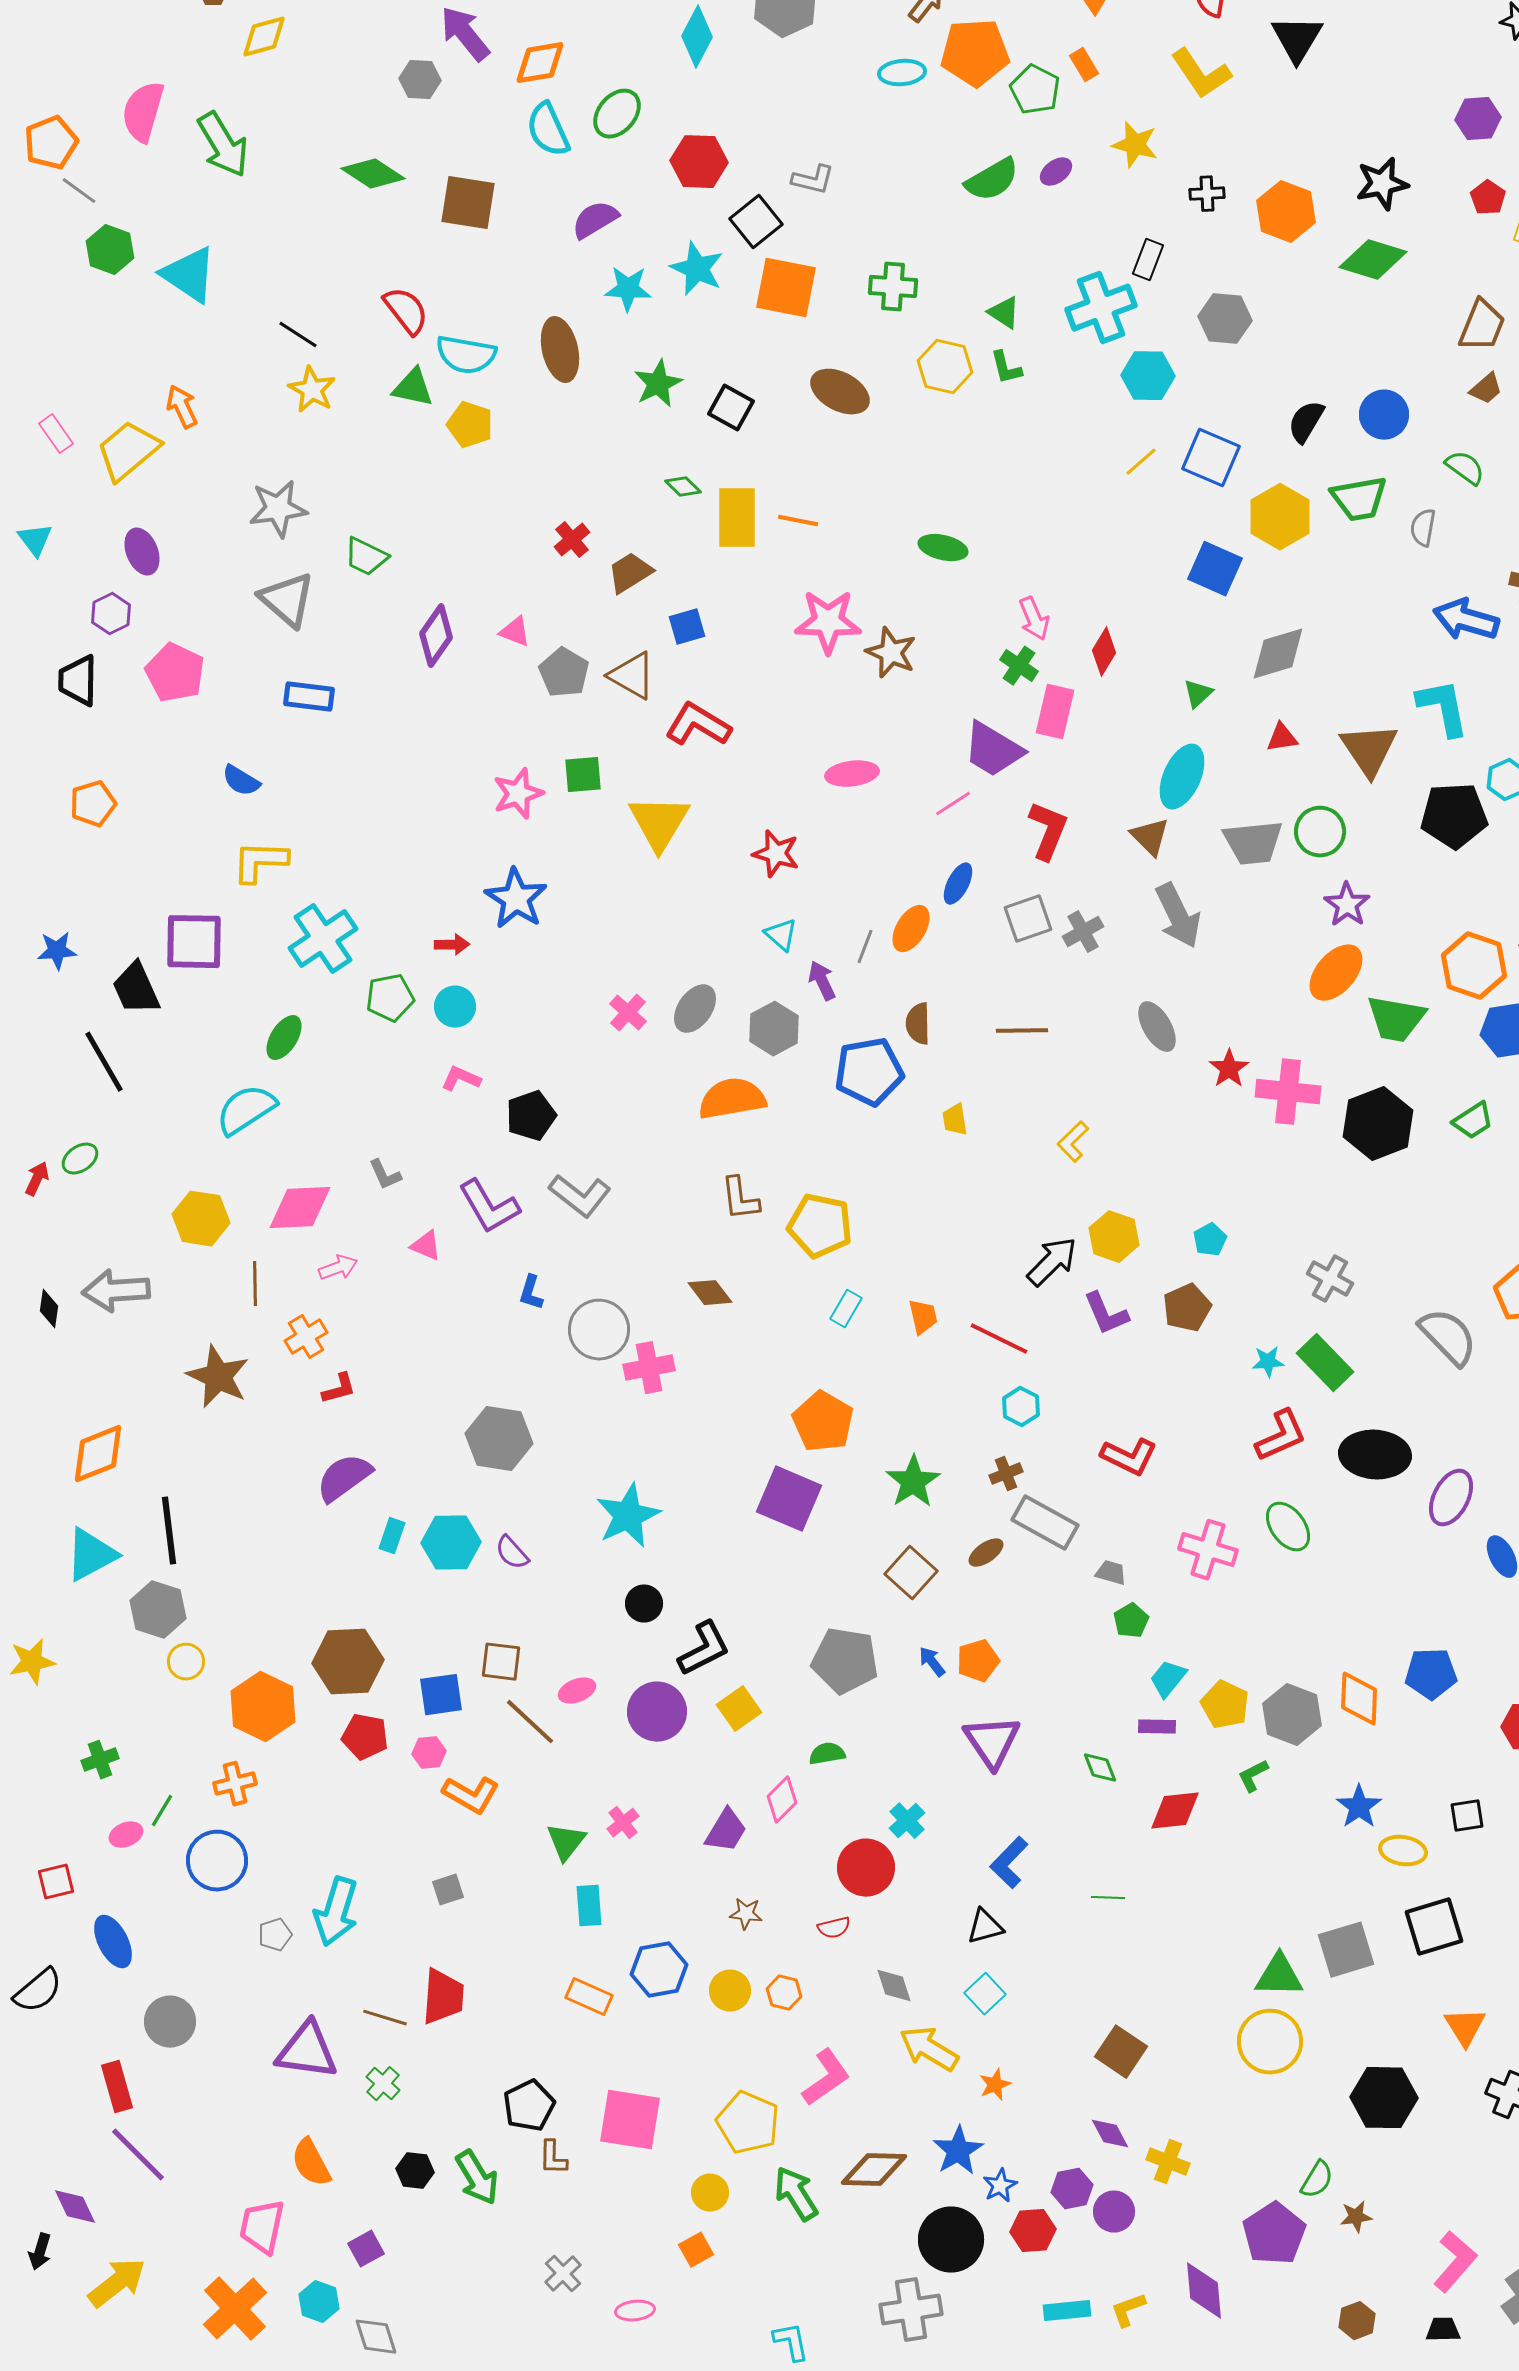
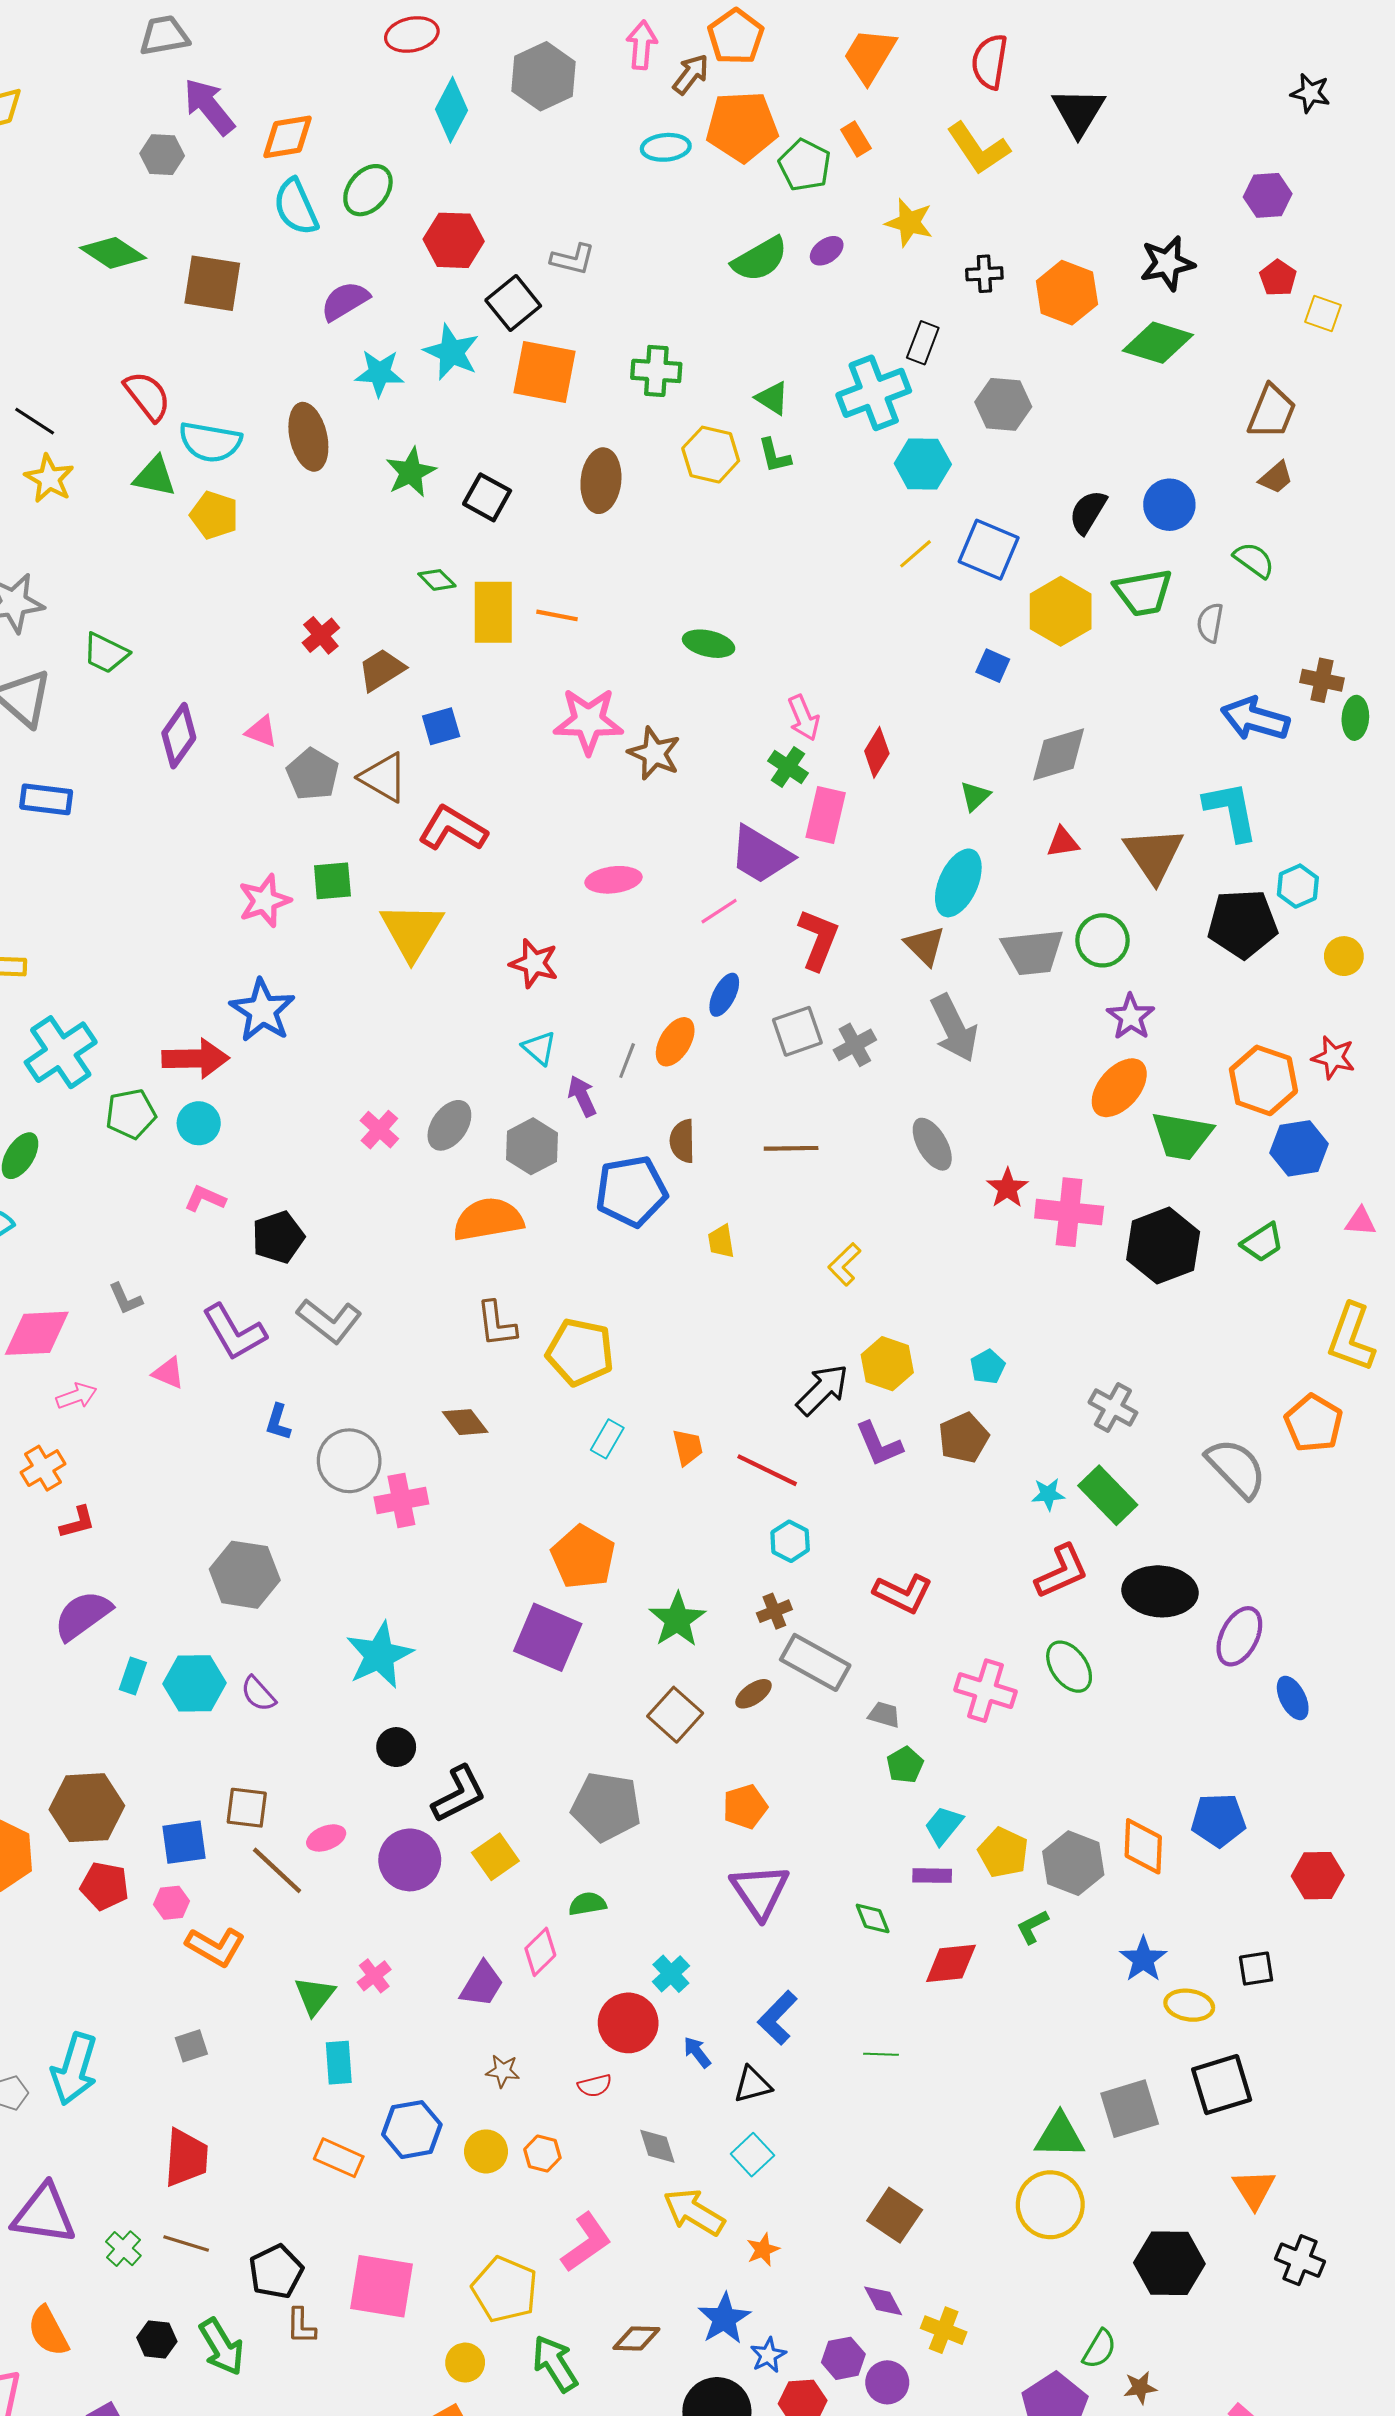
brown ellipse: (840, 392) -> (601, 481), turned 68
blue square: (1215, 569) -> (993, 666), size x0.6
red arrow: (452, 945) -> (196, 1058), size x1.8
blue arrow: (932, 1662) -> (697, 2052), moved
brown line: (385, 2018) -> (186, 2243), moved
brown diamond: (874, 2170) -> (636, 2338), size x0.7

